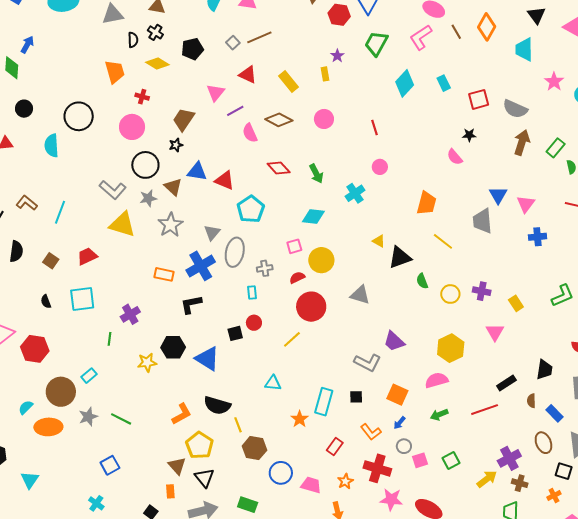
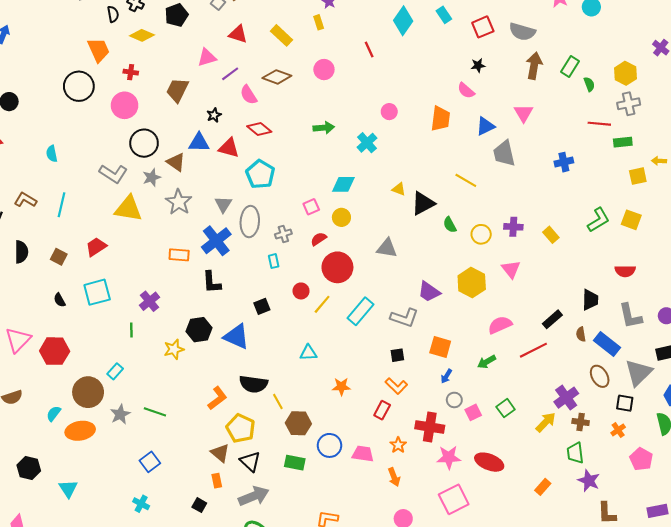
pink triangle: (216, 93) -> (207, 57), turned 42
black circle: (79, 116) -> (79, 86), moved
red line: (375, 127) -> (369, 50), moved
black star: (176, 145) -> (214, 115), moved
cyan semicircle: (52, 146) -> (52, 154), moved, size x0.7
red diamond: (279, 168) -> (259, 129), moved
green arrow: (316, 174) -> (324, 128), turned -60
blue triangle: (498, 195) -> (485, 126), moved, turned 42
orange trapezoid: (427, 203) -> (440, 119), moved
pink triangle: (526, 204) -> (524, 113), moved
cyan diamond: (313, 216) -> (343, 184), moved
yellow circle: (321, 260) -> (341, 217), size x0.7
black L-shape: (191, 304) -> (212, 282), turned -75
red circle: (254, 323) -> (301, 291), moved
pink triangle: (495, 332) -> (511, 269), moved
yellow hexagon: (451, 348) -> (472, 282), moved
pink semicircle: (436, 380) -> (500, 325), moved
cyan rectangle: (324, 402) -> (361, 311), moved, turned 32
blue rectangle: (555, 413) -> (607, 344), size x1.4
orange star: (300, 419) -> (341, 387), turned -30
orange L-shape: (371, 432) -> (396, 386), moved
green rectangle: (248, 505) -> (295, 463), moved

